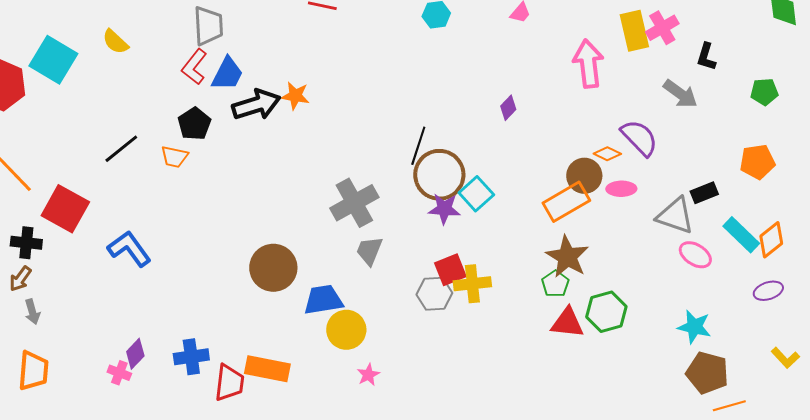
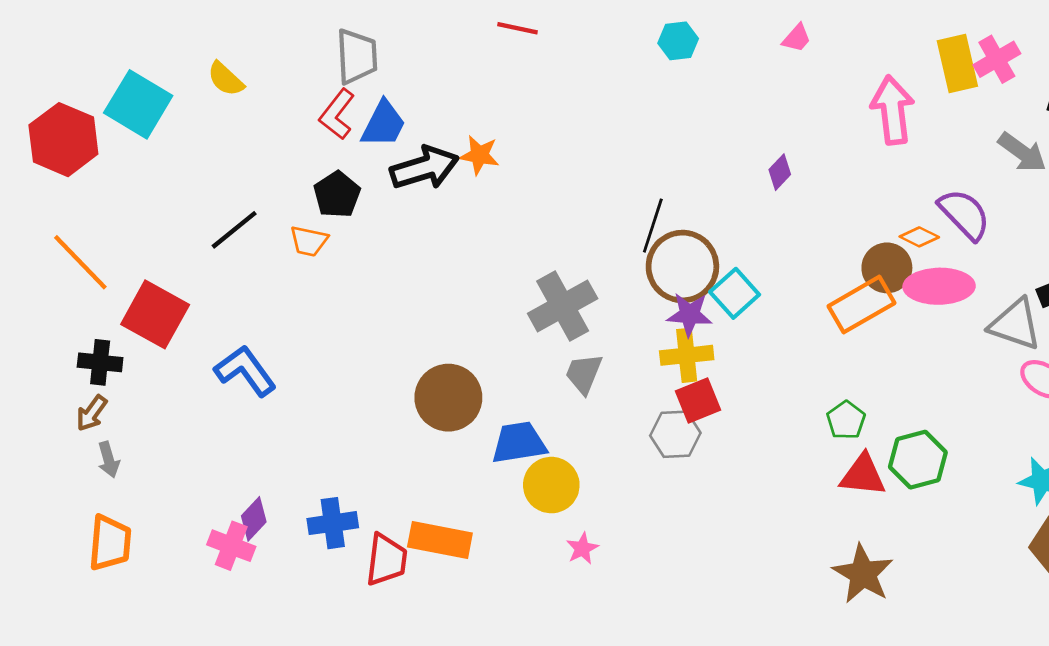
pink ellipse: (621, 189) -> (939, 286), size x1.6
brown star: (567, 257) -> (863, 574), moved
yellow cross: (472, 284) -> (687, 355), moved
pink cross: (119, 373) -> (231, 546), size x1.4

